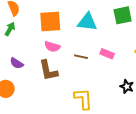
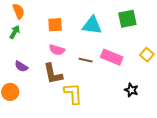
orange square: (50, 22) -> (55, 25), size x0.7
pink rectangle: (107, 54) -> (112, 57), size x1.5
yellow L-shape: (83, 99) -> (73, 94), moved

